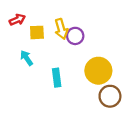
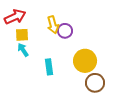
red arrow: (17, 20) -> (15, 17), size x1.5
yellow square: (37, 32) -> (22, 35), moved

